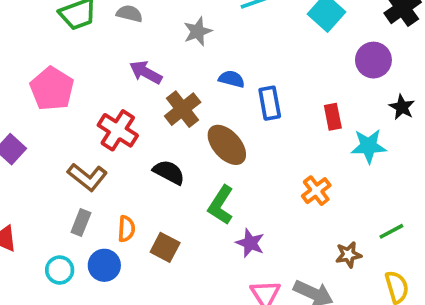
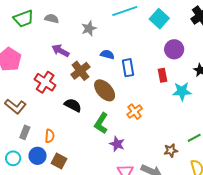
purple circle: (373, 60) -> (174, 49), moved
brown L-shape: (87, 177) -> (15, 106), moved
orange cross: (316, 191) -> (135, 112), moved
brown square: (165, 247) -> (59, 161), moved

